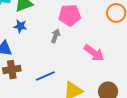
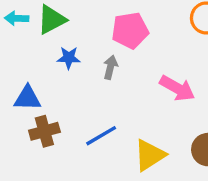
blue star: (20, 26) -> (69, 58), moved

